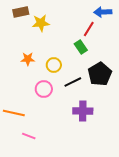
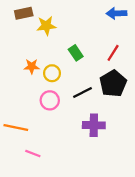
red line: (89, 29) -> (113, 53), moved
green rectangle: (81, 47) -> (76, 53), moved
yellow circle: (54, 65) -> (52, 73), moved

